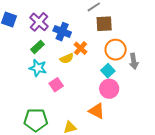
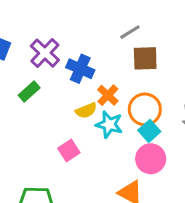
green rectangle: (37, 47) -> (29, 92), moved
orange circle: (116, 50) -> (145, 109), moved
cyan star: (38, 68) -> (109, 125), moved

